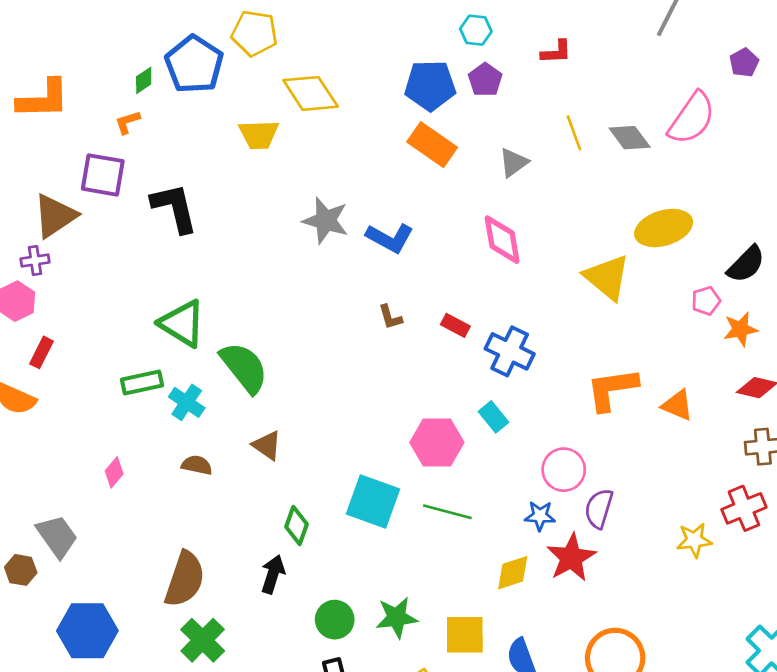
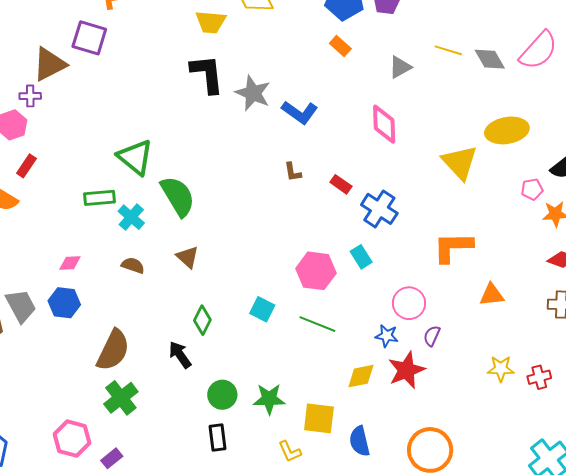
yellow line: (574, 133) -> (448, 50), turned -60
orange rectangle: (432, 145) -> (340, 46), size x0.6
black L-shape: (175, 208) -> (207, 74), moved
orange triangle: (677, 405) -> (492, 295), moved, turned -36
pink diamond: (114, 472) -> (70, 263), turned 40
cyan square: (373, 501) -> (262, 309), size x0.6
red cross: (744, 508) -> (539, 377), moved, size x0.7
purple semicircle: (599, 509) -> (432, 336), size x0.7
black arrow: (273, 574) -> (180, 355), turned -60
blue hexagon: (87, 631) -> (64, 303), moved, size x0.7

